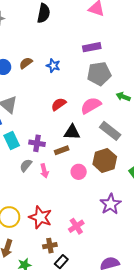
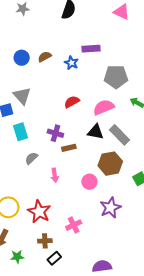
purple rectangle: (92, 47) -> (91, 49), moved
black triangle: (72, 132) -> (96, 132), moved
purple cross: (37, 143) -> (55, 133), moved
pink arrow: (44, 171) -> (55, 175), moved
pink circle: (79, 172) -> (89, 182), moved

